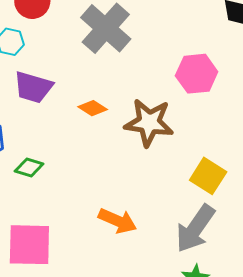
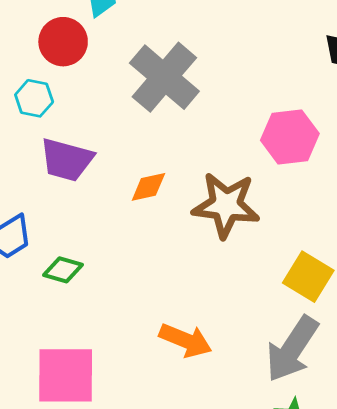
orange diamond: (93, 108) -> (148, 187), turned -44

